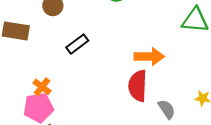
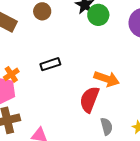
black rectangle: (77, 44) -> (50, 64), moved

